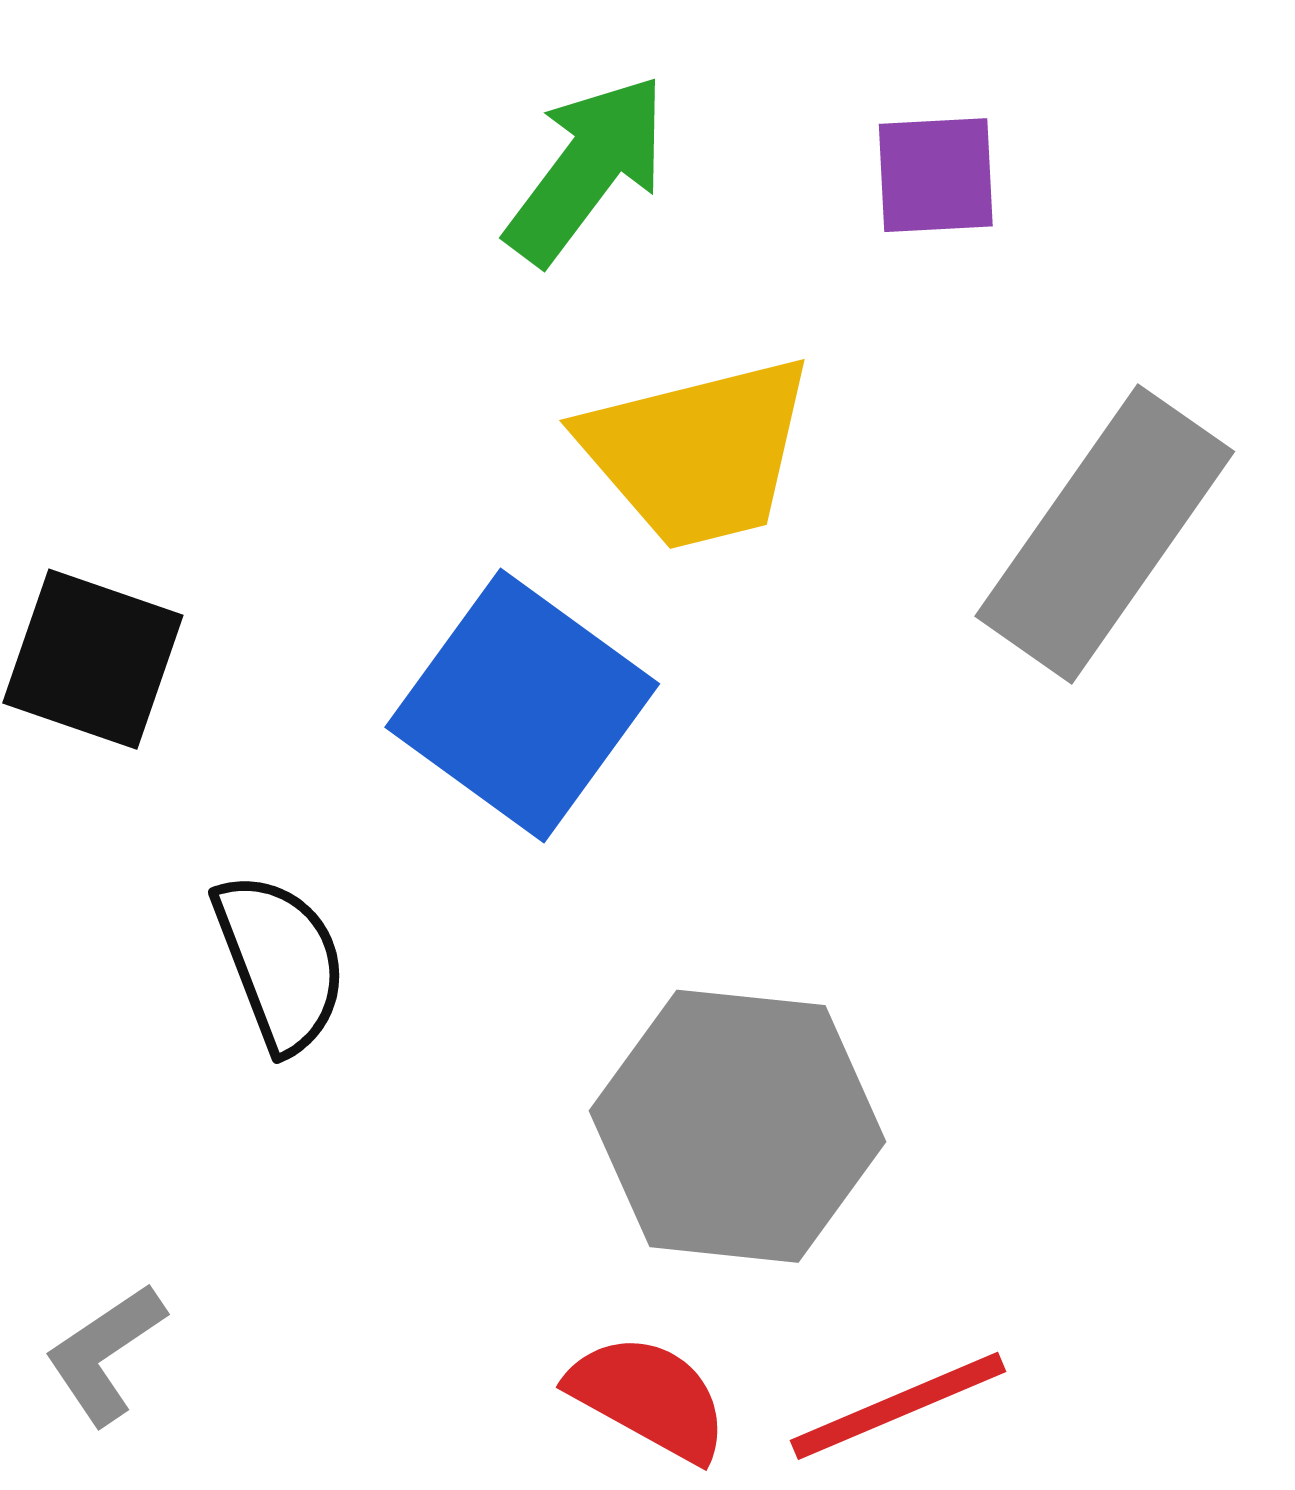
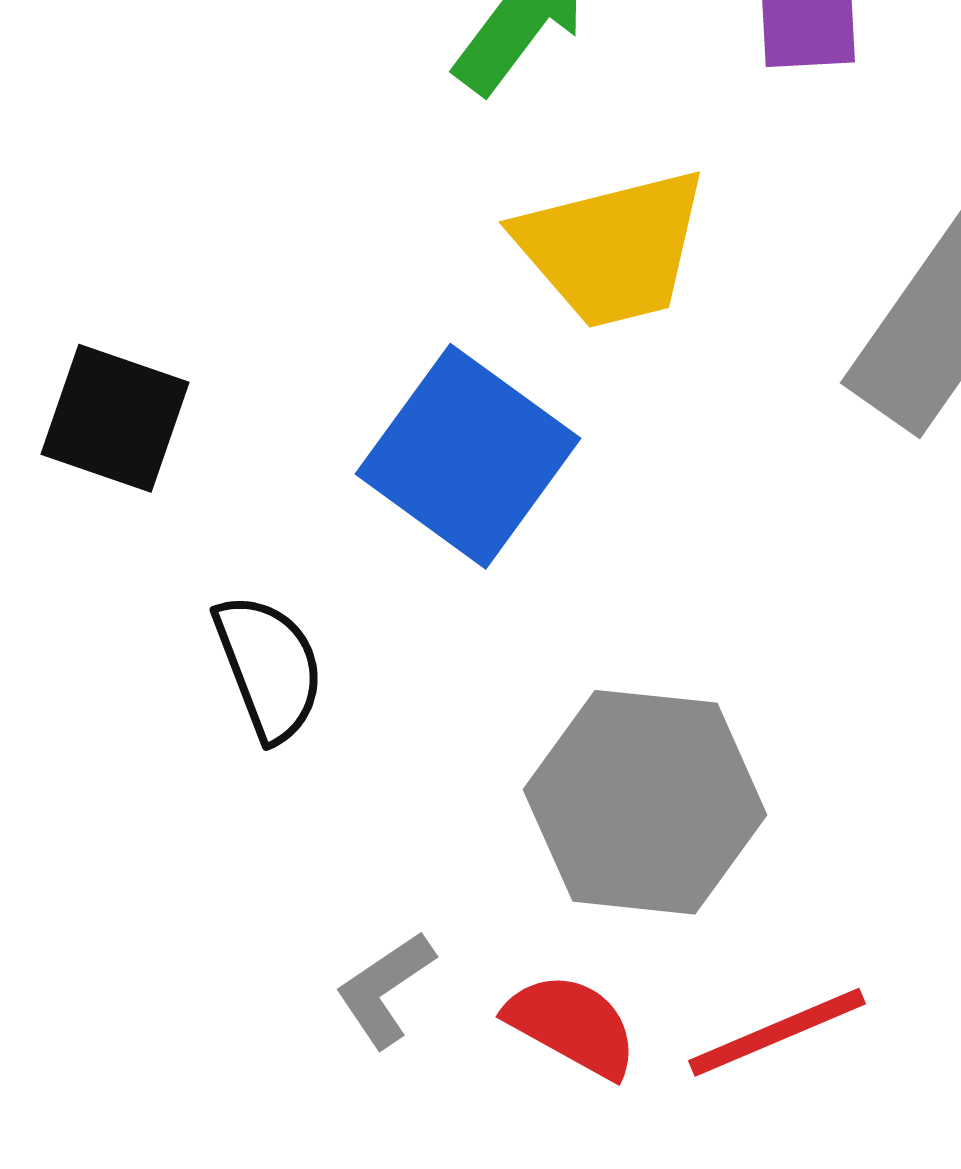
gray L-shape: (105, 1354) -> (385, 989), moved

